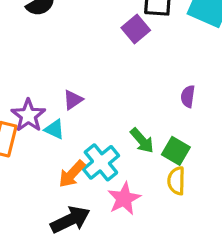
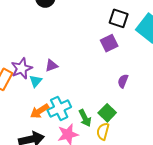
purple square: (136, 29) -> (109, 43), moved
cyan triangle: (55, 129) -> (36, 81), turned 32
green arrow: (142, 141) -> (85, 118), moved

